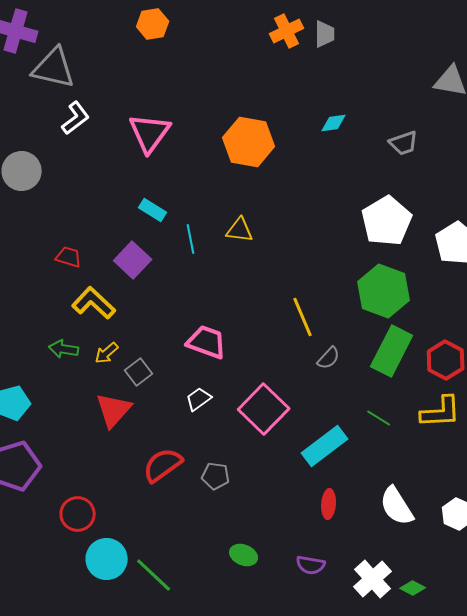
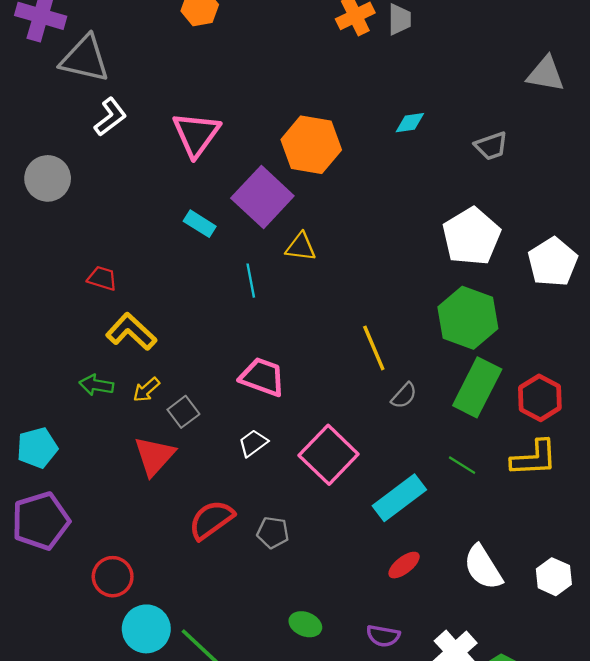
cyan line: (191, 239) -> (251, 281), moved
purple square: (133, 260) -> (262, 197), moved, size x1.4
red ellipse: (329, 504) -> (404, 565), turned 48

